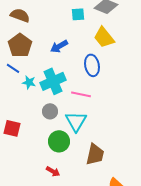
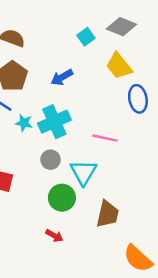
cyan square: (78, 14) -> (86, 37), turned -32
blue ellipse: (92, 65) -> (138, 99), moved
pink line: (81, 94) -> (105, 138), moved

